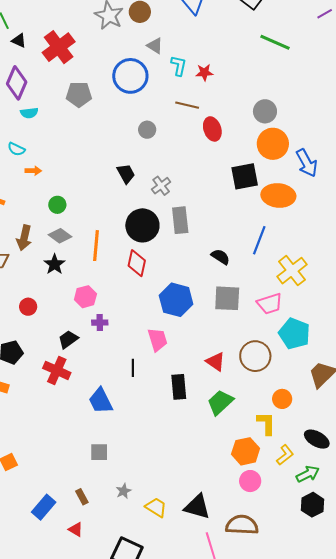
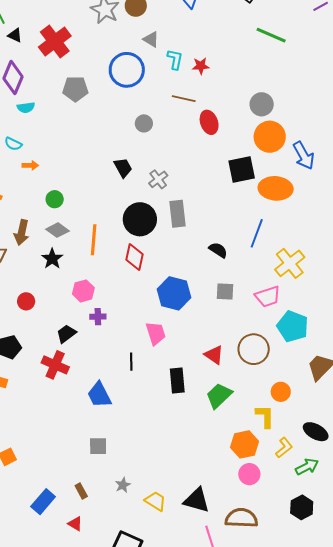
gray square: (227, 298) -> (225, 292), size x0.7
black hexagon: (312, 505) -> (302, 507), moved

